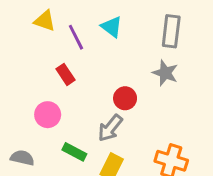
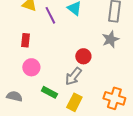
gray star: (165, 73) -> (110, 39), turned 30
red rectangle: (66, 74) -> (25, 40), moved, turned 40

